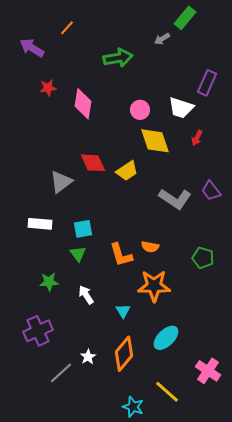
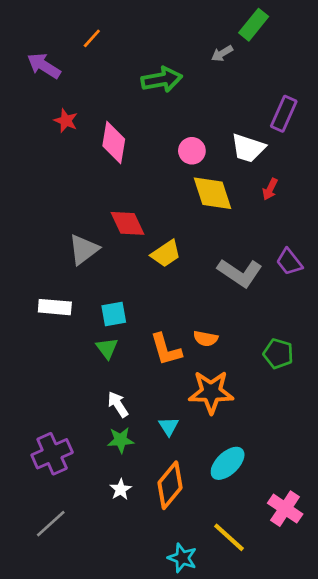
red star: (48, 88) -> (66, 121), turned 30
yellow trapezoid: (127, 171) -> (166, 254), moved
green star: (49, 282) -> (121, 440), moved
gray line: (61, 373) -> (51, 524), moved

